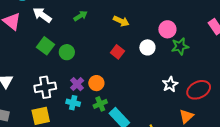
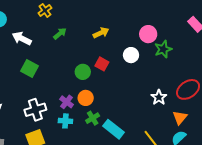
yellow arrow: (121, 21) -> (101, 33), turned -42
green circle: (67, 52) -> (83, 72), moved
white star: (170, 84) -> (159, 97), moved

